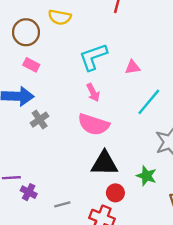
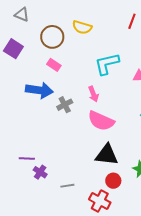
pink arrow: (93, 92) -> (93, 94), moved
gray cross: (40, 120) -> (65, 105), moved

